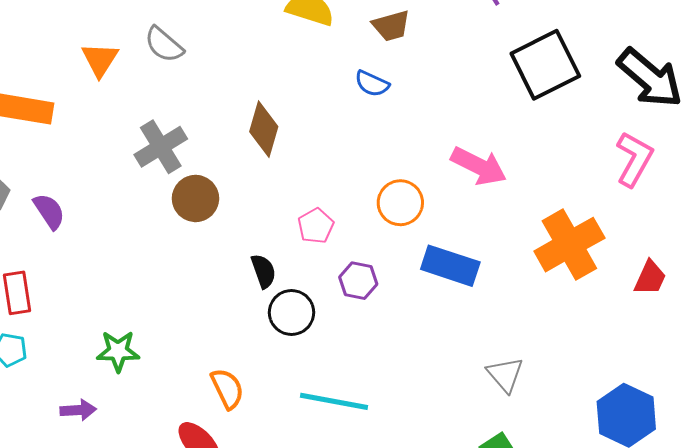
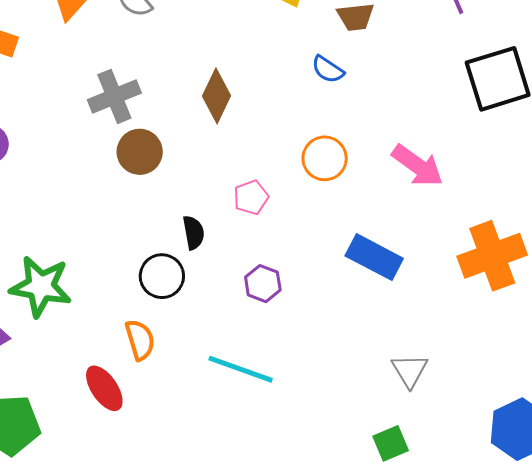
orange circle: (400, 203) -> (325, 158), moved
purple hexagon: (358, 281) -> (263, 284), moved
black circle: (292, 312) -> (162, 276), moved
green star: (118, 351) -> (41, 286), size x1.5

